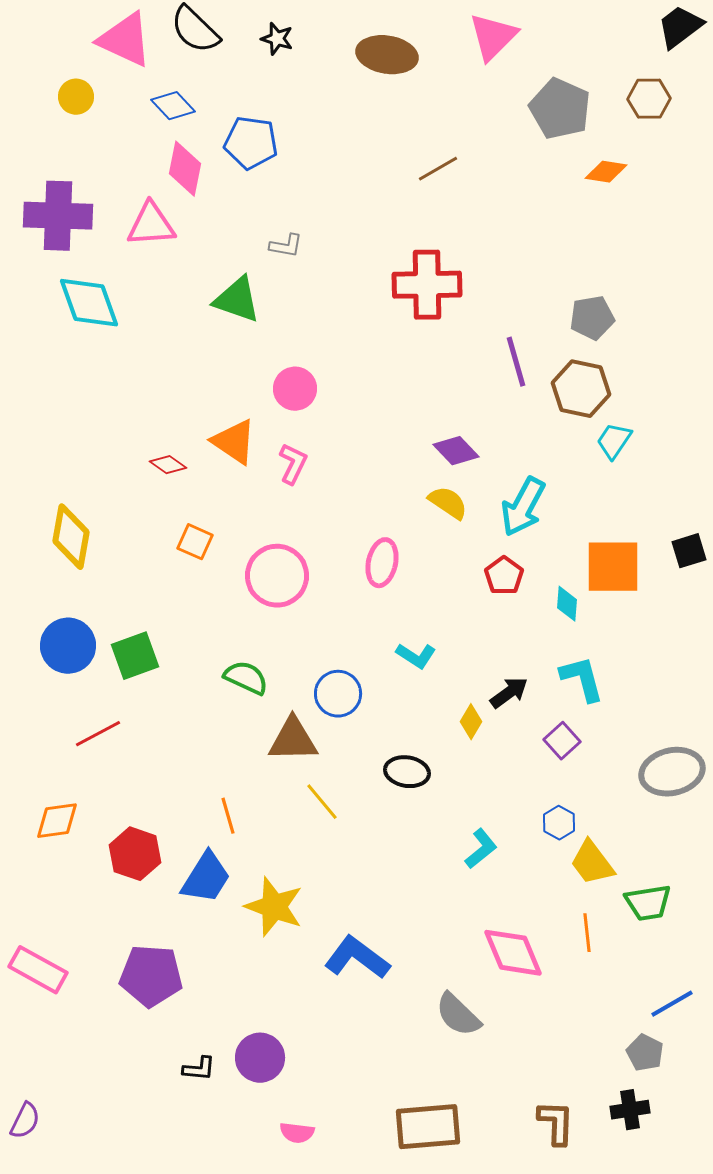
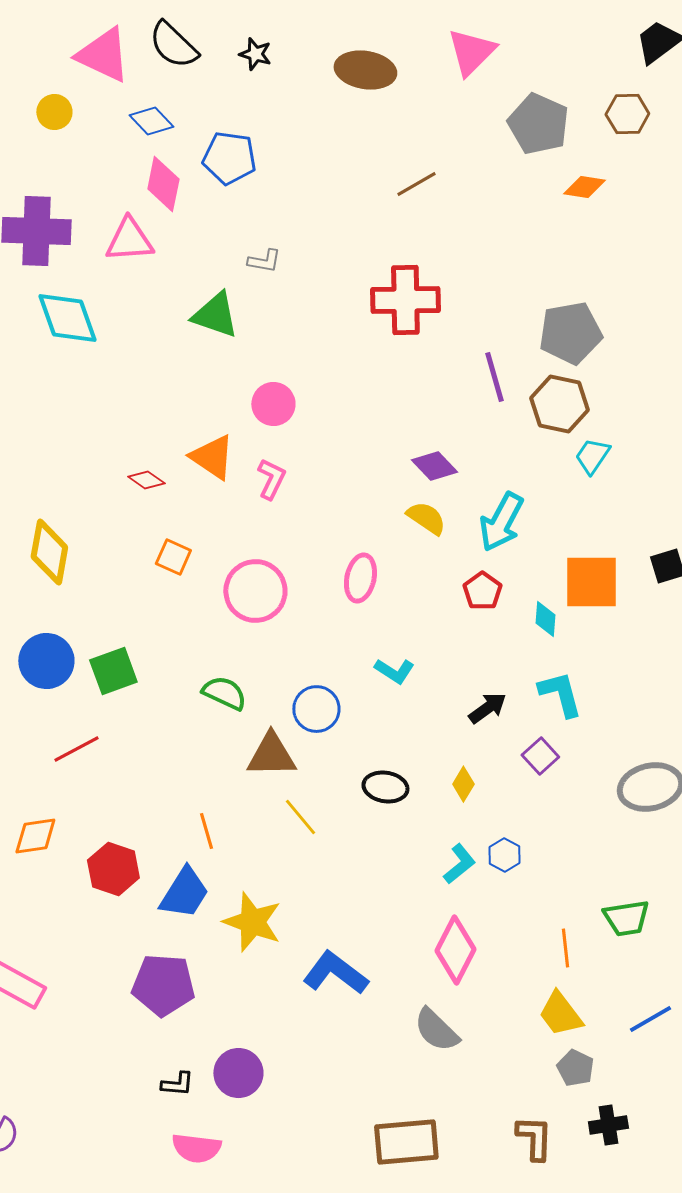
gray pentagon: (592, 318) -> (570, 333), size x1.4
yellow diamond: (471, 722) -> (463, 784), moved
blue hexagon: (559, 823) -> (504, 855), moved
yellow trapezoid: (592, 863) -> (560, 1014), moved
pink diamond: (513, 953) -> (455, 950), moved, turned 50
purple pentagon: (151, 976) -> (163, 985), moved
gray pentagon: (645, 1053) -> (575, 1068), moved
pink semicircle: (297, 1133) -> (196, 1148), moved, size x1.4

